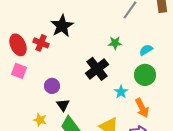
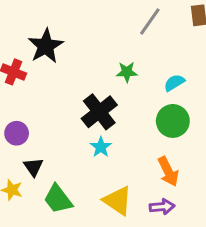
purple circle: (52, 86) -> (17, 133), moved
cyan star: (121, 92) -> (101, 147), moved
black triangle: (63, 105) -> (33, 167), moved

